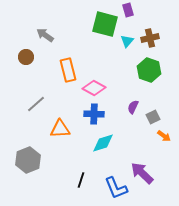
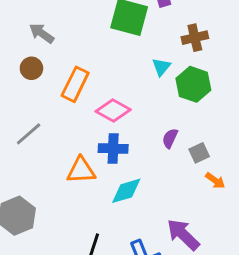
cyan triangle: (127, 41) -> (161, 67), moved
brown circle: (26, 57) -> (31, 68), moved
orange rectangle: (68, 70) -> (75, 84), turned 40
orange triangle: (60, 129) -> (81, 170), moved

